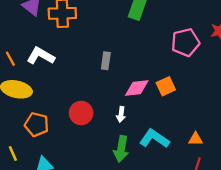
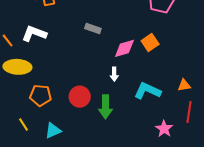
gray rectangle: (106, 61) -> (93, 28), turned -70
red circle: (81, 113) -> (80, 97), moved
green arrow: (121, 149) -> (105, 107), moved

